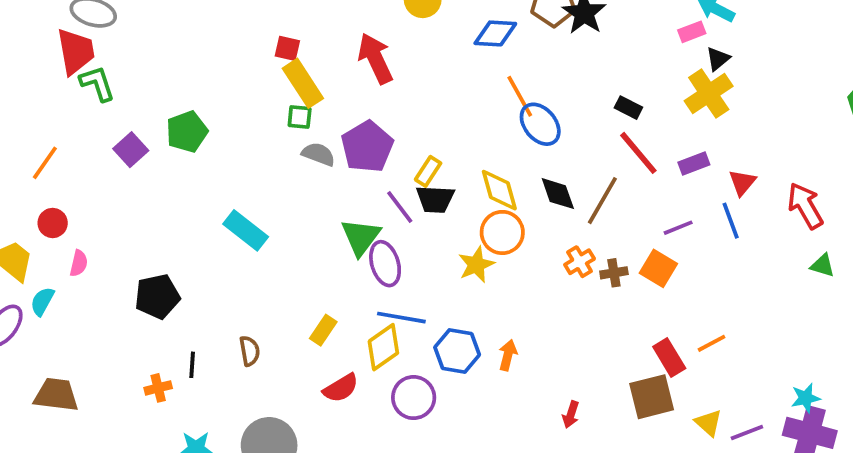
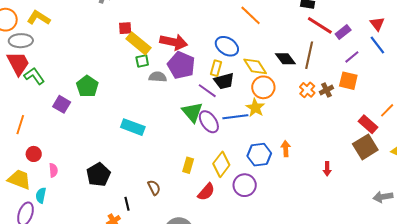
red arrow: (375, 58) -> (174, 42), moved, turned 144
blue ellipse: (540, 124) -> (227, 46), moved
purple rectangle: (694, 164) -> (343, 32), moved
blue line: (401, 318) -> (235, 117), moved

